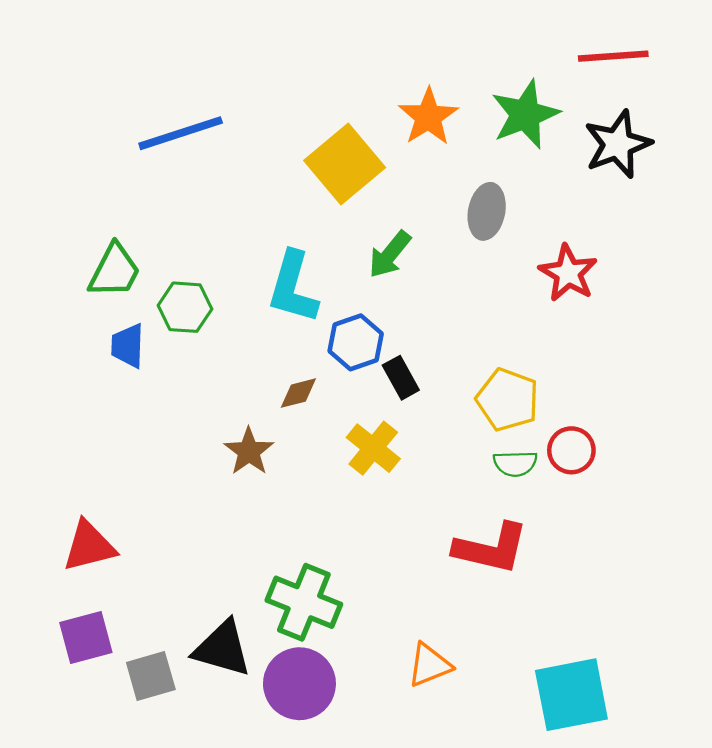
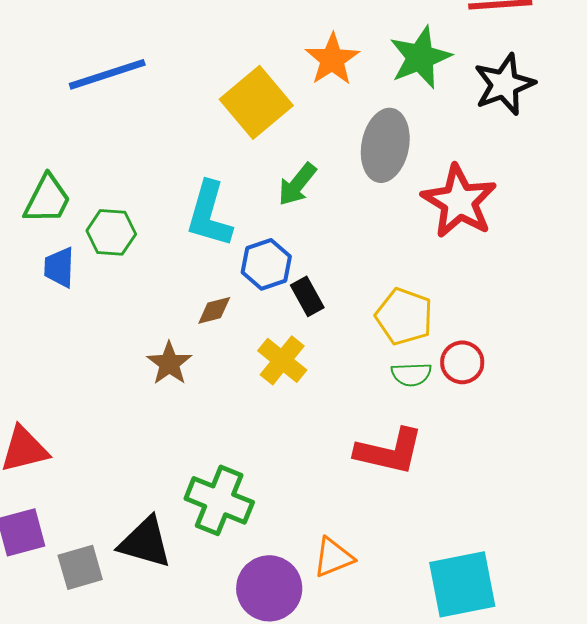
gray ellipse: (487, 211) -> (385, 145), size x1.4
red star: (568, 273) -> (459, 201), size x1.4
purple circle: (299, 684) -> (269, 588), moved

